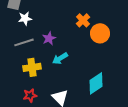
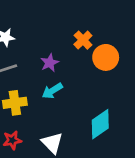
purple star: (49, 38) -> (50, 63), moved

